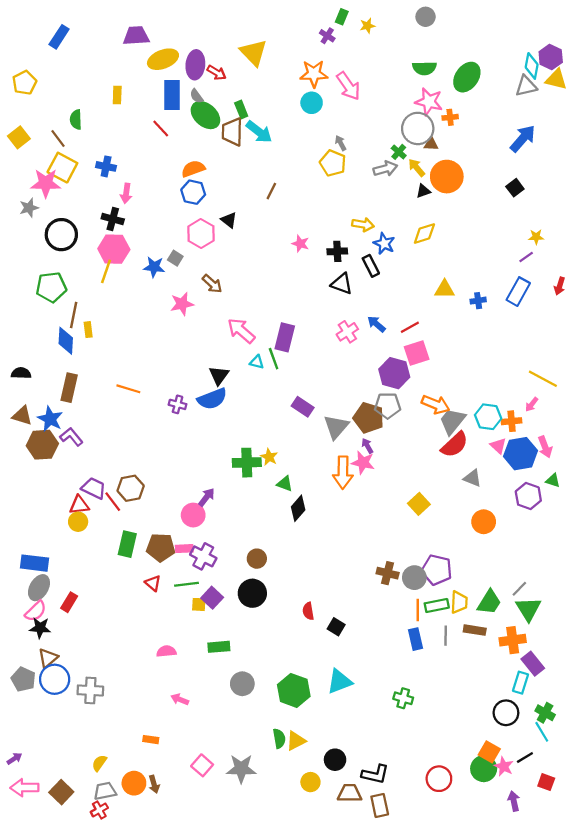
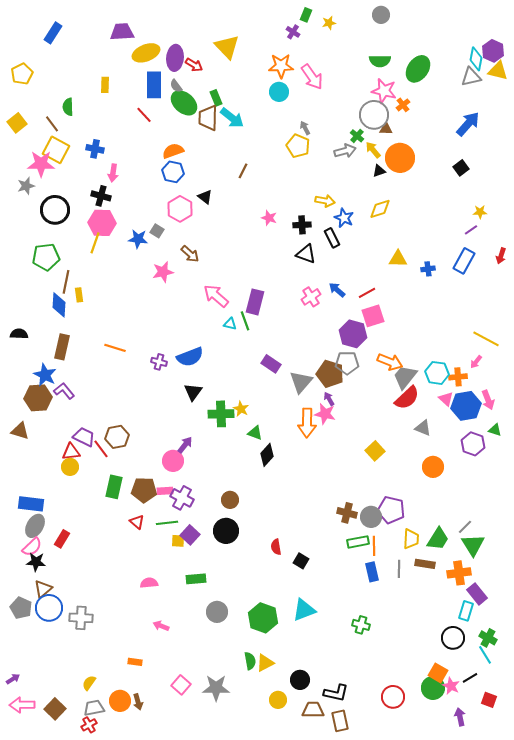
orange cross: (450, 117) -> (403, 105), turned -32
black triangle: (219, 375) -> (193, 392), moved
brown triangle: (22, 416) -> (20, 431), moved
green rectangle: (437, 606) -> (358, 542), moved

